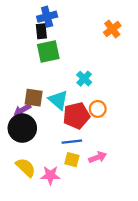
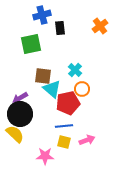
black rectangle: (41, 31) -> (60, 28), moved
green square: (48, 52) -> (31, 44), moved
brown square: (34, 98) -> (43, 76), moved
orange circle: (98, 109) -> (82, 89), moved
yellow semicircle: (26, 167) -> (15, 134), moved

